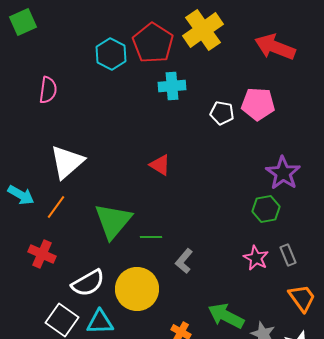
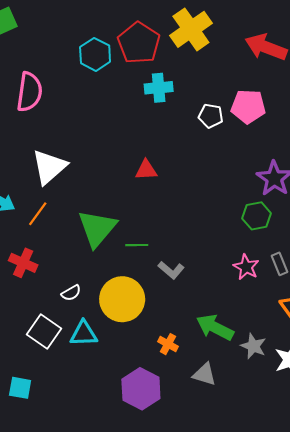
pink semicircle: (48, 90) -> (29, 92), size x1.4
red triangle: (160, 165) -> (146, 170), turned -35
gray L-shape: (184, 261) -> (171, 270), turned -90
white semicircle: (88, 283) -> (71, 293), size x0.6

